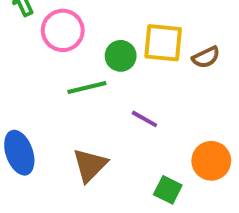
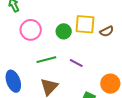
pink circle: (63, 30) -> (31, 30), moved
green line: (87, 87) -> (46, 60), moved

